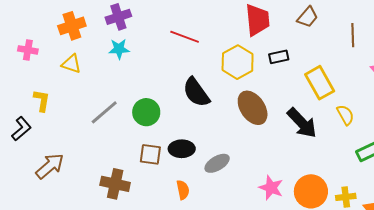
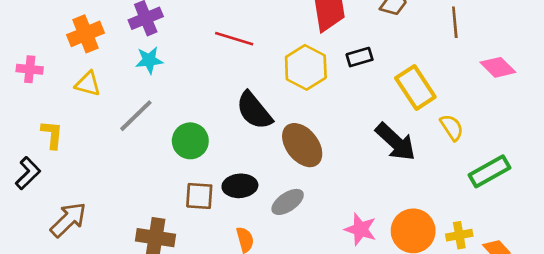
brown ellipse: (253, 108) -> (302, 145), moved
gray line: (104, 112) -> (136, 116), moved

